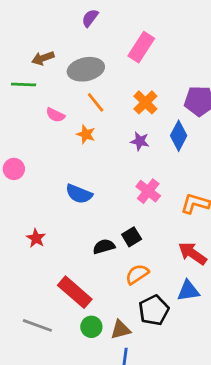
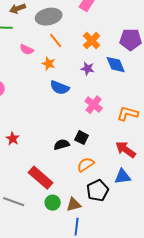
blue diamond: (179, 136) -> (116, 65), turned -50
blue semicircle: (79, 194) -> (60, 88), moved
black square: (132, 237) -> (82, 138), turned -32

